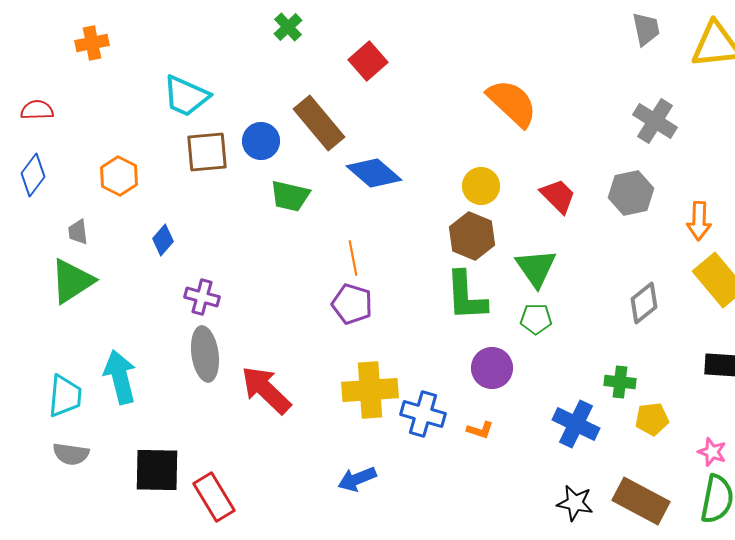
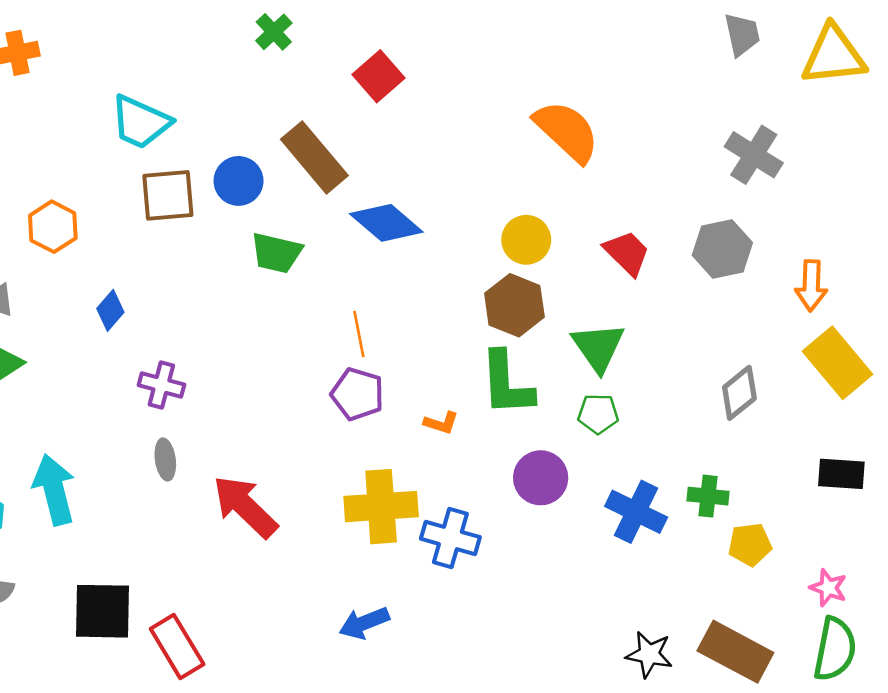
gray ellipse: (205, 354) -> (165, 459), size x0.6
blue cross: (576, 424) -> (636, 512), moved
orange L-shape: (480, 430) -> (441, 423), moved

